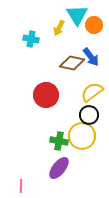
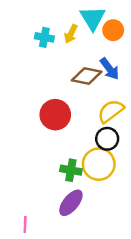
cyan cross: (31, 39) -> (44, 37), moved

